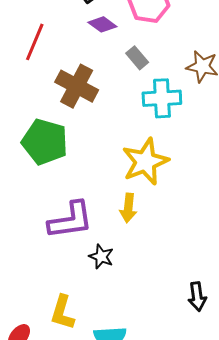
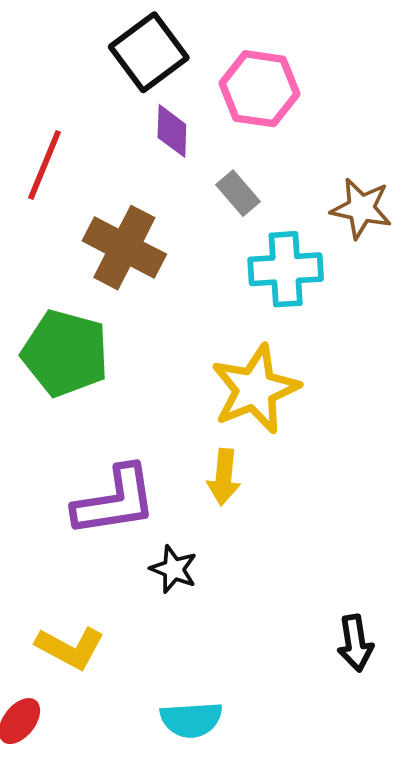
purple diamond: (102, 24) -> (172, 131), turned 56
yellow L-shape: (62, 312) -> (70, 648), moved, turned -78

